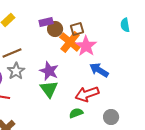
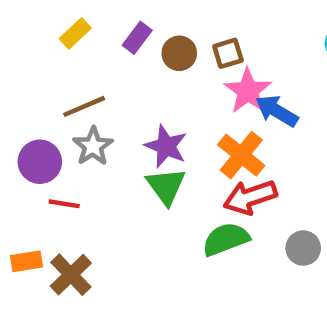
purple rectangle: (46, 22) -> (137, 38), moved, turned -40
orange cross: (70, 42) -> (241, 155), moved
blue arrow: (99, 70) -> (277, 111), moved
green semicircle: (76, 113) -> (226, 239), size x1.5

